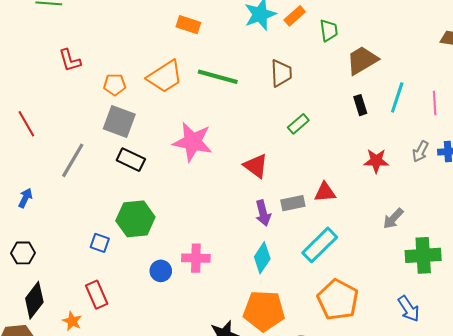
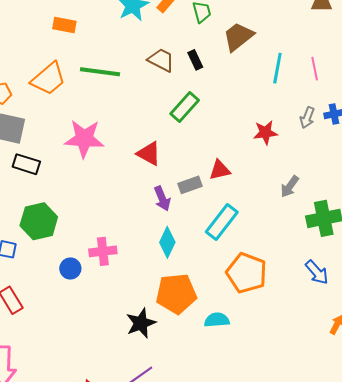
brown trapezoid: (281, 73) -> (161, 60), turned -52
black rectangle: (360, 105) -> (195, 60), moved
green rectangle: (298, 124) -> (185, 107), size x1.4

